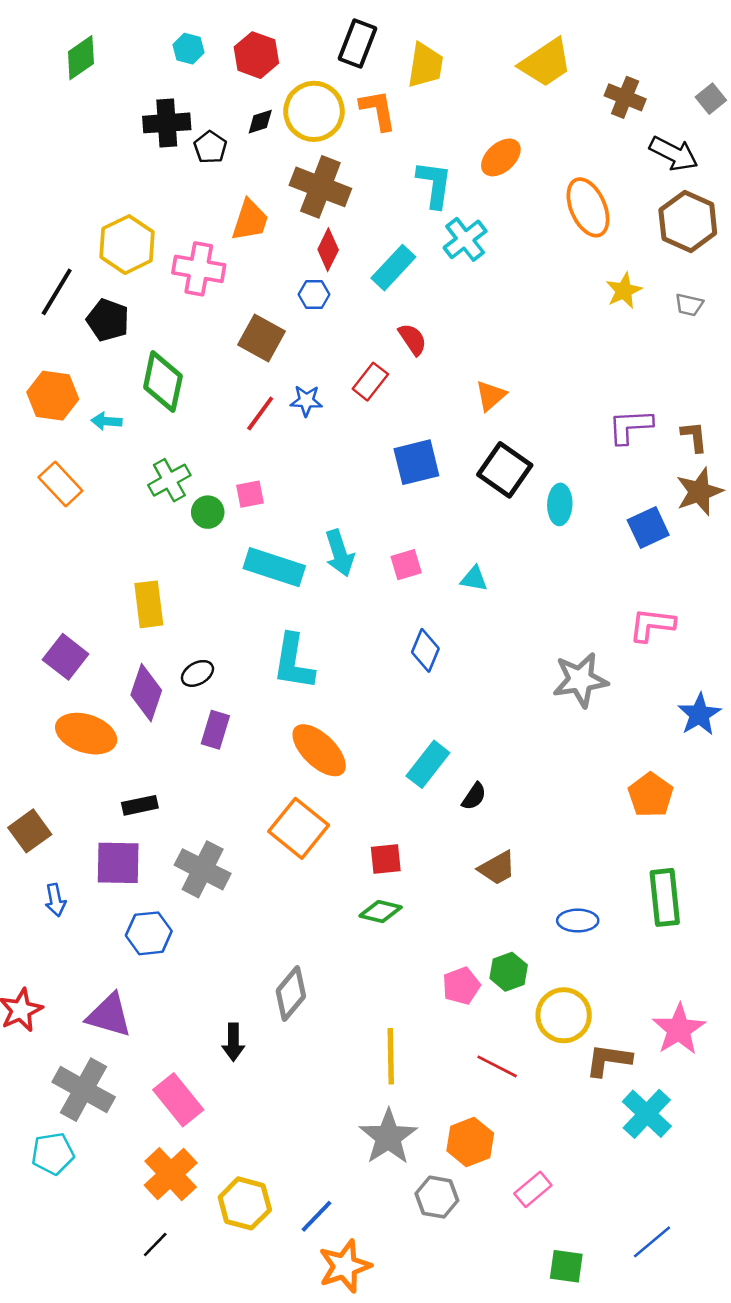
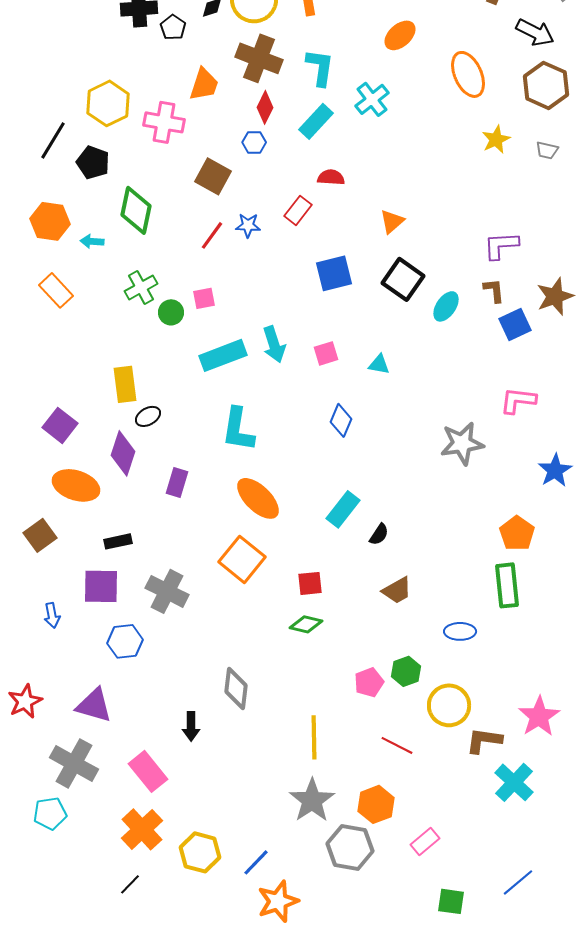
cyan L-shape: (434, 184) -> (320, 67), moved
red semicircle: (413, 339) -> (331, 177), turned -52
brown L-shape: (694, 437) -> (494, 290), moved
cyan ellipse: (560, 504) -> (446, 306), turned 32
cyan rectangle: (274, 567) -> (223, 355), turned -39
black ellipse: (197, 673) -> (148, 416), moved
brown square: (30, 831) -> (40, 535), moved
green rectangle: (665, 897) -> (507, 585), moved
gray diamond: (291, 994) -> (236, 688), turned -33
gray hexagon: (437, 1197) -> (350, 847), size x1.4

